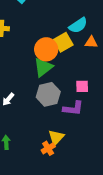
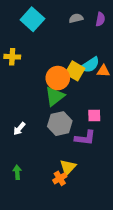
cyan semicircle: (78, 25) -> (90, 65), moved
yellow square: (63, 42) -> (75, 71), turned -30

